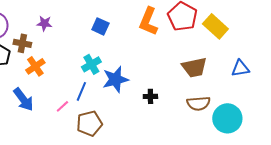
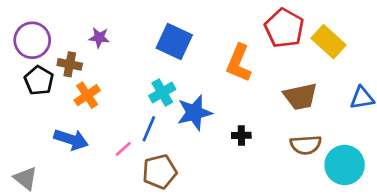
orange L-shape: (148, 21) -> (239, 63), moved
blue square: (100, 26) -> (174, 42), size x1.5
blue arrow: (23, 99) -> (71, 139), turned -35

